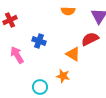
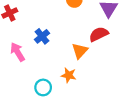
blue cross: (39, 41) -> (42, 36), turned 32
orange triangle: (73, 54) -> (80, 51), turned 42

